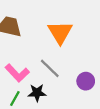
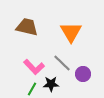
purple circle: (86, 81) -> (83, 74), moved

